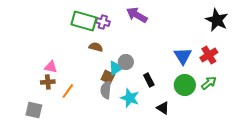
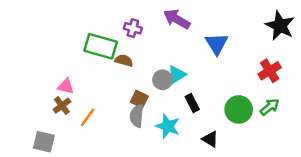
green rectangle: (84, 21) -> (101, 46), moved
blue triangle: (183, 56) -> (217, 44), moved
cyan triangle: (116, 68) -> (177, 75), moved
brown cross: (48, 82) -> (62, 106), turned -32

